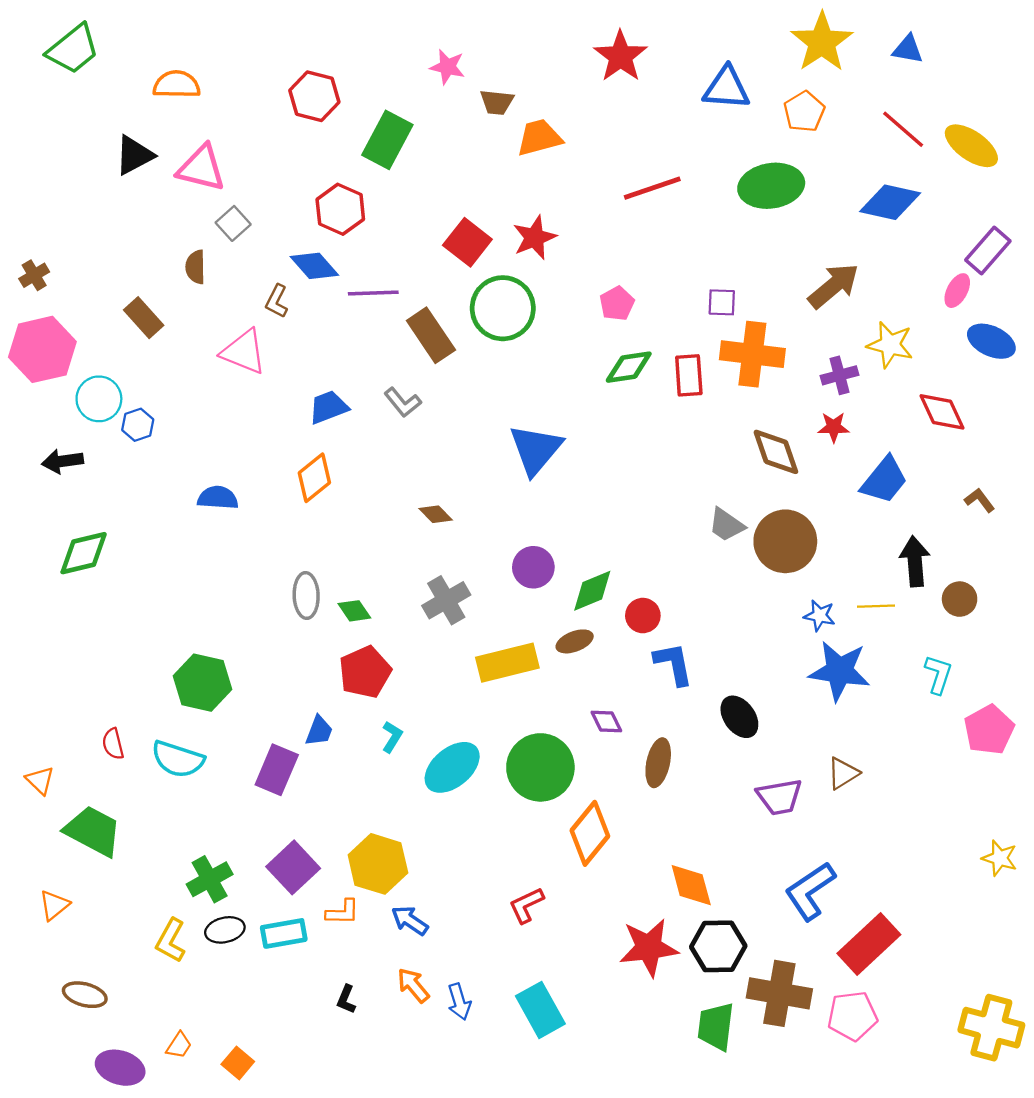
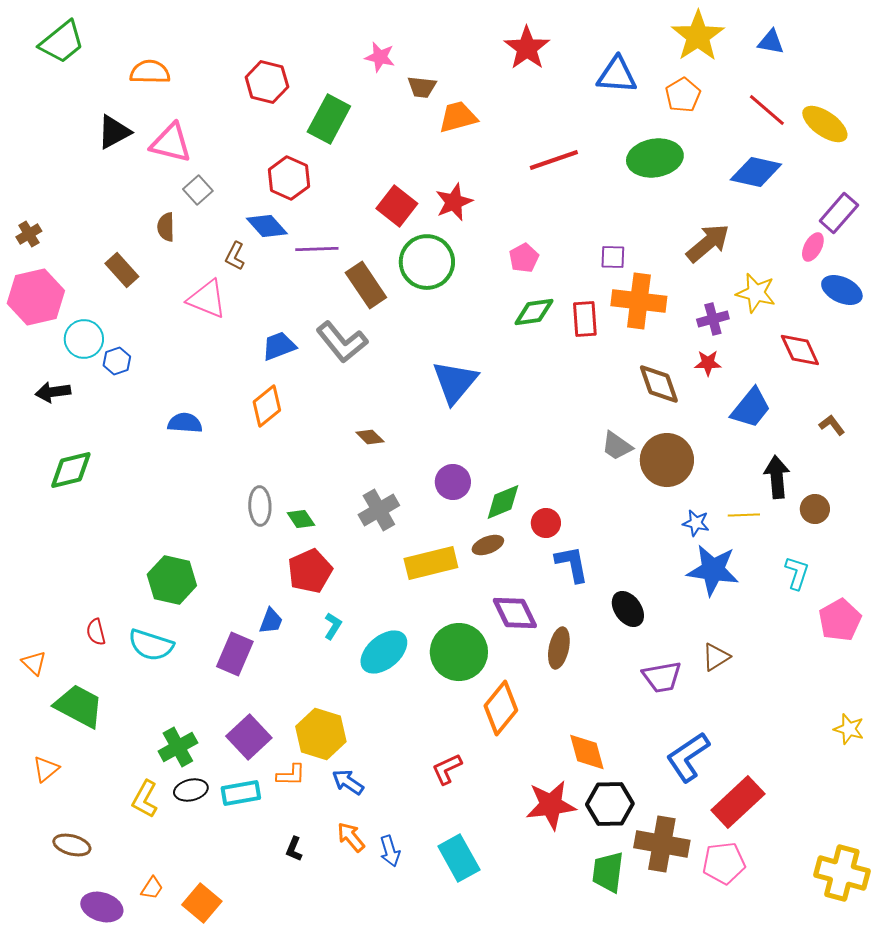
gray L-shape: (403, 402) -> (342, 342), size x1.6
purple diamond: (606, 721) -> (515, 613), size x1.6
orange square: (238, 1063) -> (202, 903), size x1.4

